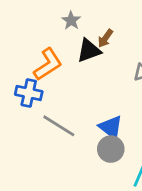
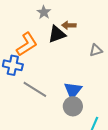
brown arrow: (105, 38) -> (69, 25), turned 56
blue triangle: (111, 127) -> (73, 90), turned 30

